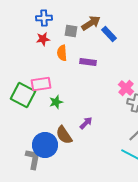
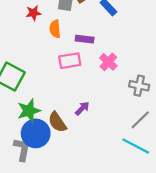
pink rectangle: (41, 84) -> (70, 61), moved
pink cross: (126, 88) -> (108, 62), moved
green star: (56, 102) -> (29, 111), moved, size x1.5

